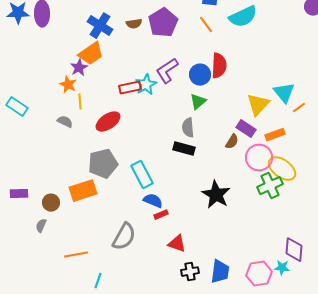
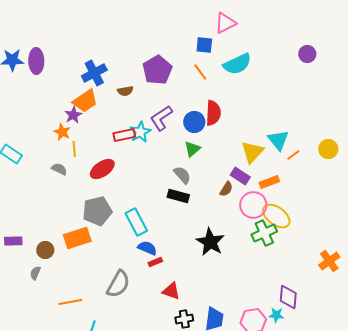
brown semicircle: (134, 24) -> (125, 91), moved
blue cross: (100, 26) -> (94, 73), turned 30
gray semicircle: (188, 128) -> (182, 175), turned 144

